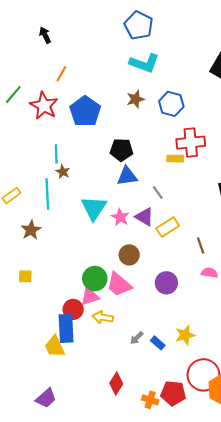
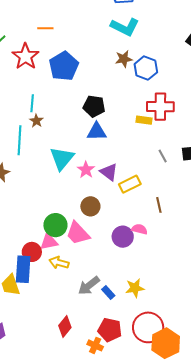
orange line: (61, 74) -> (45, 28), turned 56
brown star: (135, 99) -> (124, 59), moved
gray line: (158, 192) -> (163, 156), moved
pink semicircle: (209, 273) -> (139, 229), moved
gray arrow: (137, 338) -> (89, 286), size x1.6
red pentagon: (173, 393) -> (110, 330), moved

